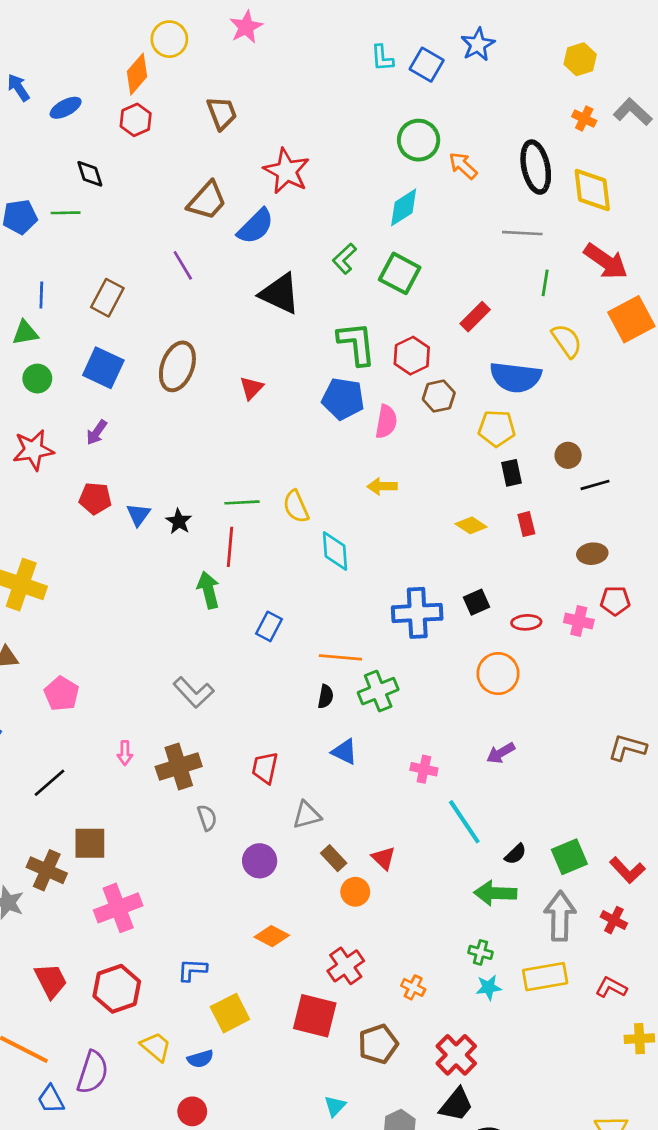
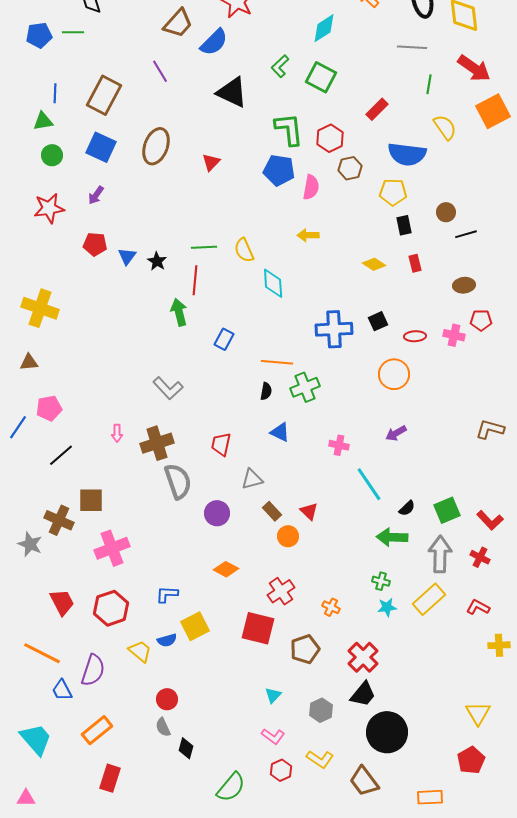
brown rectangle: (107, 298) -> (104, 95), size x1.4
pink pentagon: (62, 694) -> (49, 408), moved, turned 30
gray semicircle: (207, 818) -> (178, 481), size x1.8
yellow rectangle: (545, 977) -> (429, 599), turned -32
blue semicircle: (200, 1059) -> (167, 640), moved

